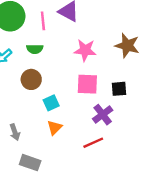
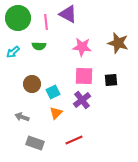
brown circle: (31, 79) -> (32, 84), moved
purple cross: (103, 115) -> (82, 100), moved
gray arrow: (15, 132) -> (22, 117), turned 128
red line: (93, 143) -> (74, 140), moved

